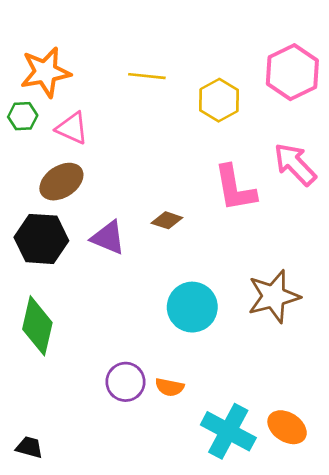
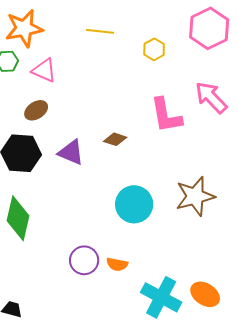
yellow hexagon: (219, 100) -> (154, 49), size x0.7
brown ellipse: (61, 182) -> (36, 110), size x0.7

